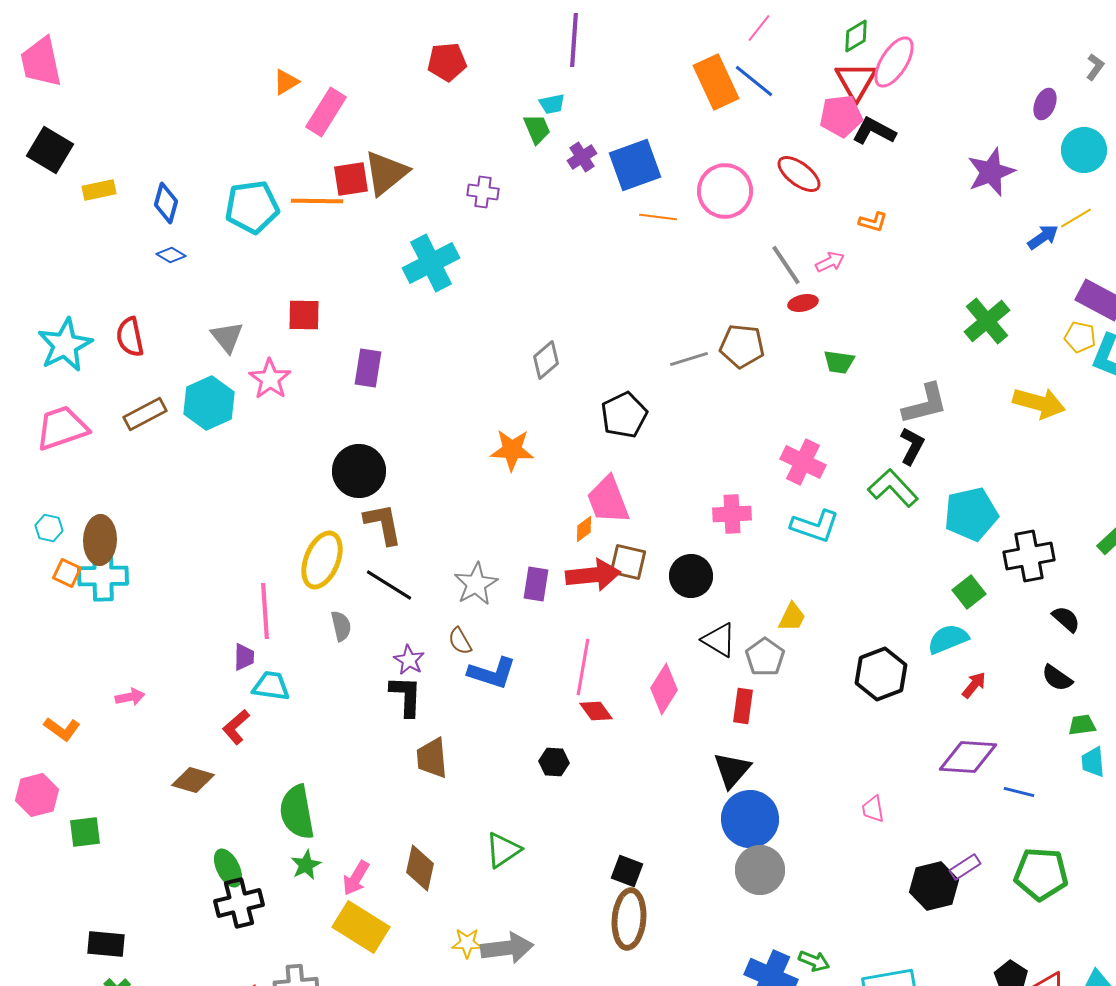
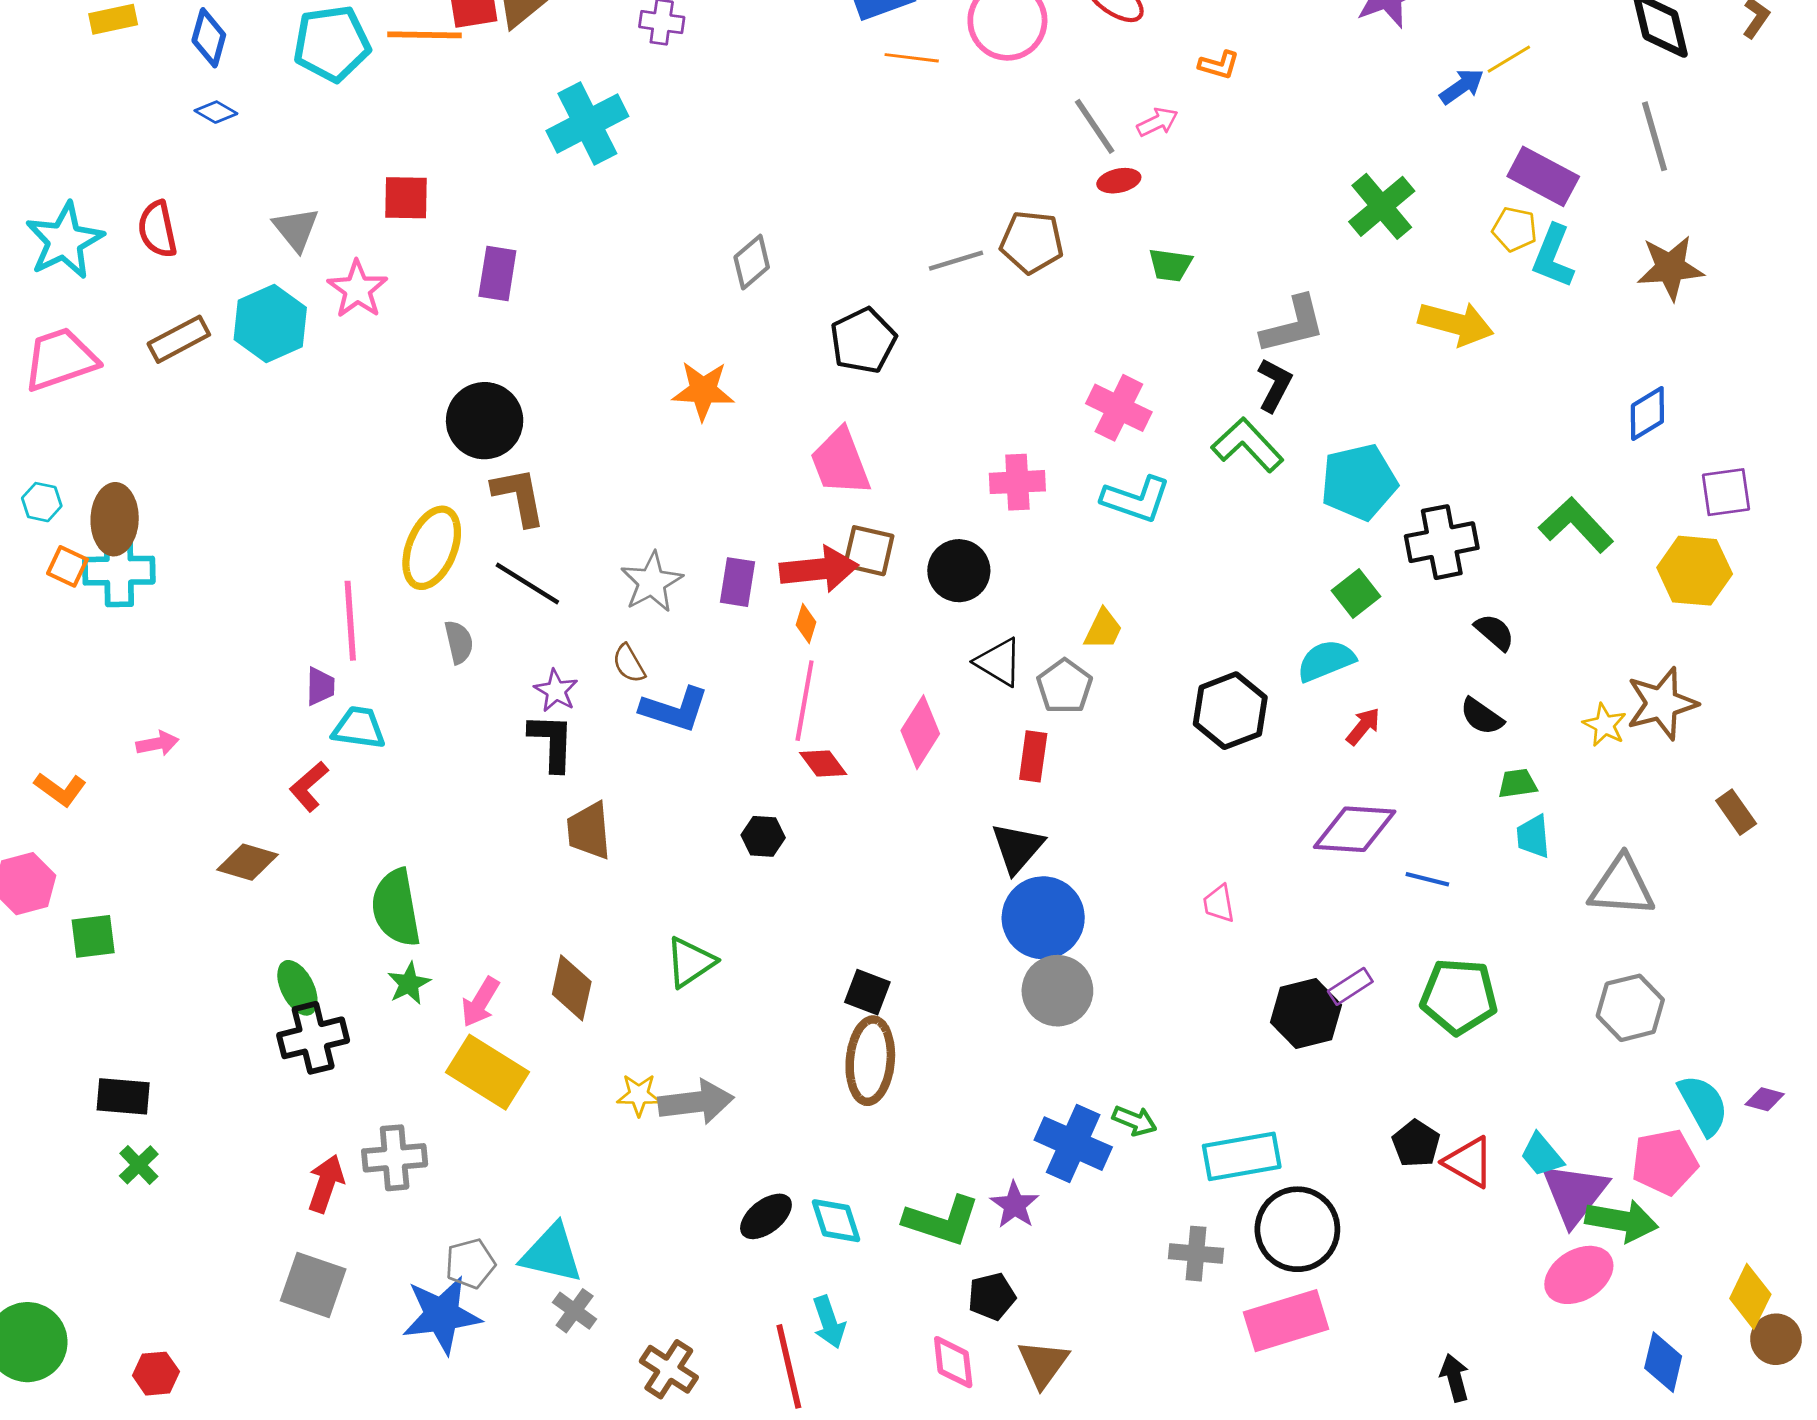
orange diamond: (584, 529) -> (806, 624), moved, turned -36

